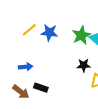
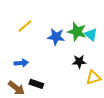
blue star: (49, 33) -> (56, 37), moved
green star: (81, 35) -> (77, 32), turned -30

